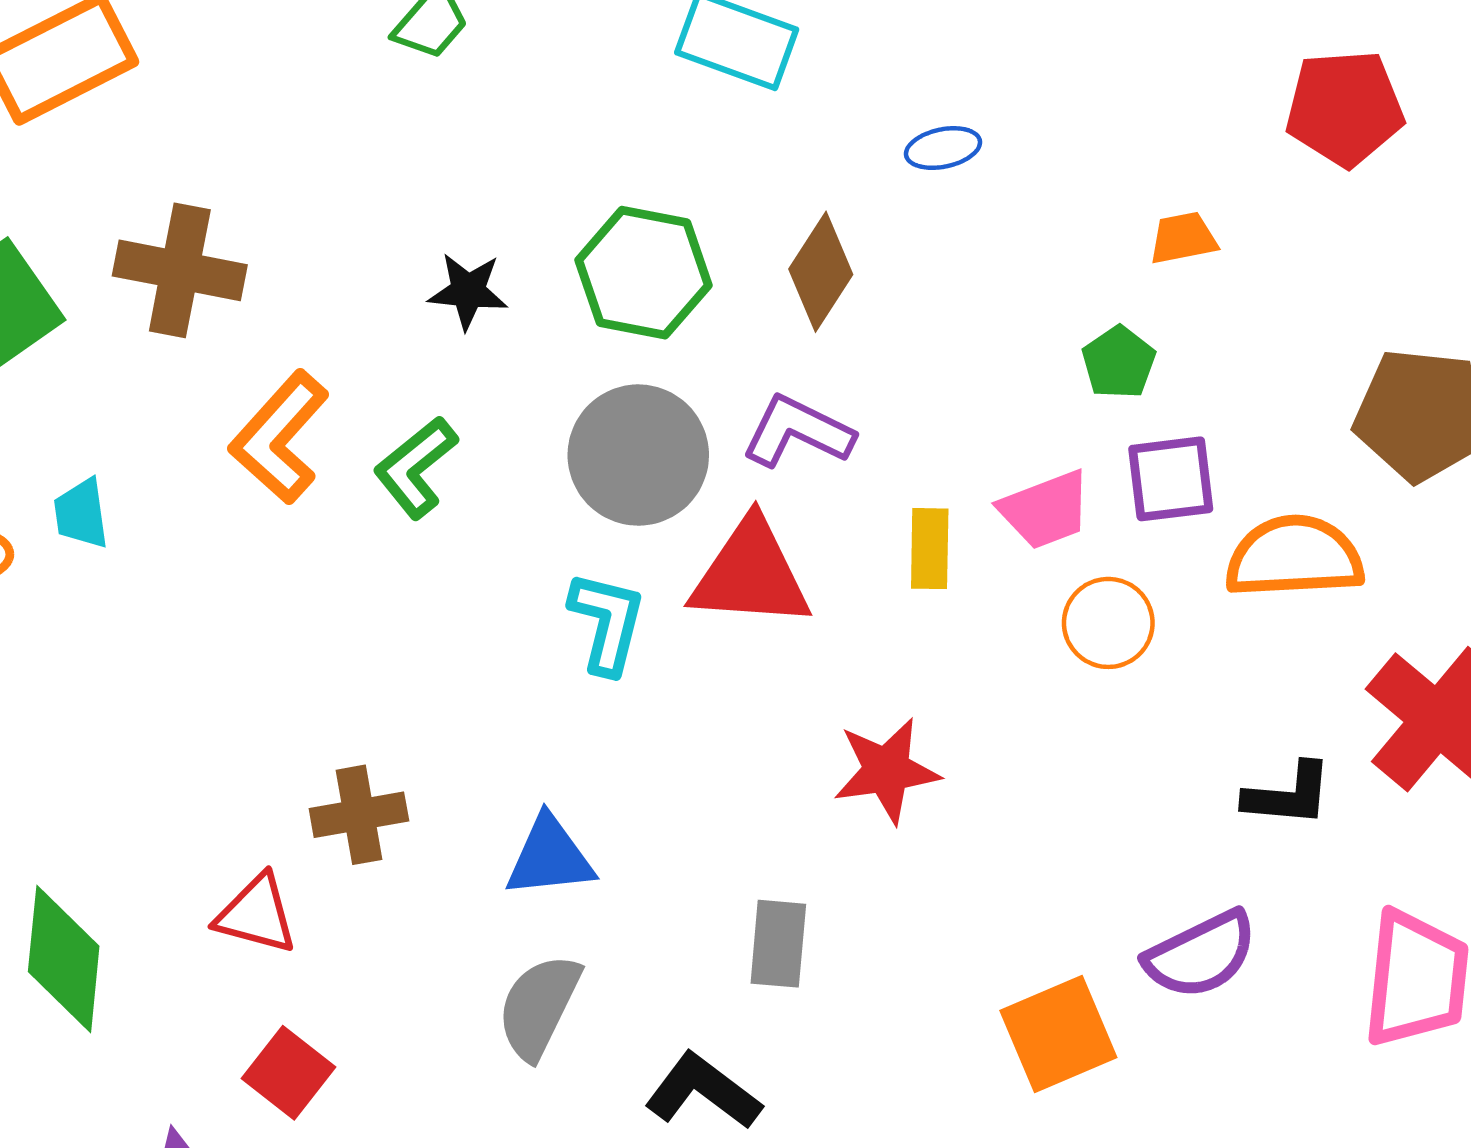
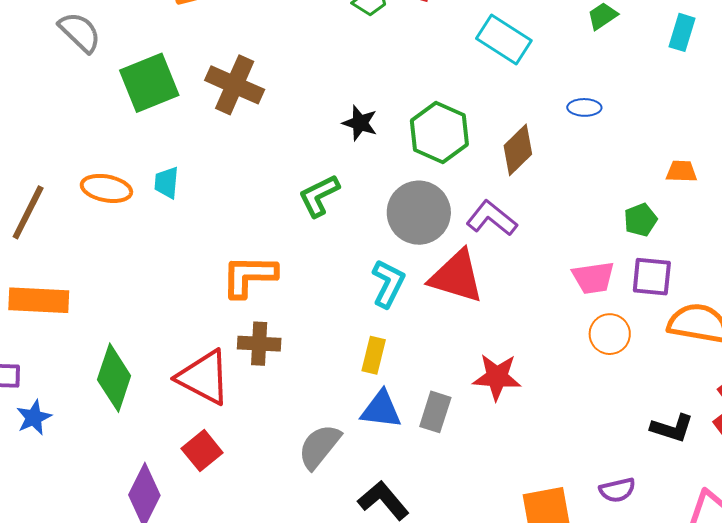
orange L-shape: (279, 437) -> (249, 276), moved, turned 36
yellow rectangle: (930, 549) -> (374, 355), moved
blue triangle: (550, 857) -> (381, 410), moved
red triangle: (256, 914) -> (204, 377), size x1.5
gray rectangle: (778, 944) -> (435, 412), moved
purple semicircle: (1201, 955) -> (617, 490), size x0.7

